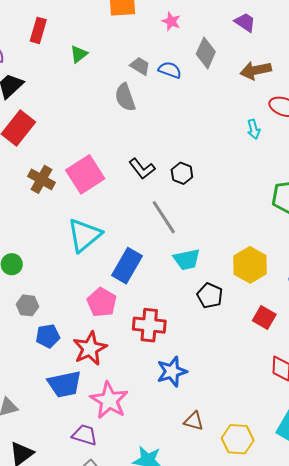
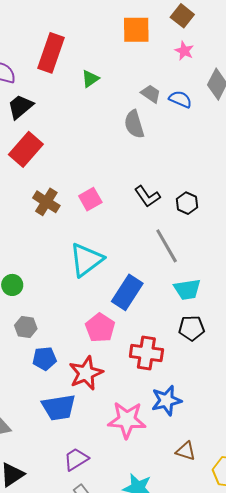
red rectangle: (38, 30) -> (51, 53), size x1.5
pink square: (85, 174) -> (90, 199), size x0.6
black pentagon: (210, 296) -> (191, 328), moved, turned -30
pink star: (109, 400) -> (127, 420), moved, turned -30
purple trapezoid: (85, 435) -> (76, 459), turned -52

